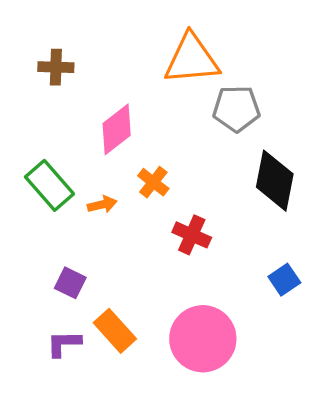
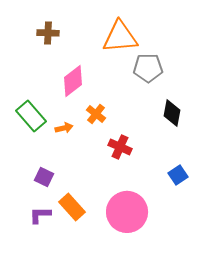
brown cross: (56, 67) -> (48, 33), moved
black diamond: (275, 181) -> (172, 113), size x0.7

